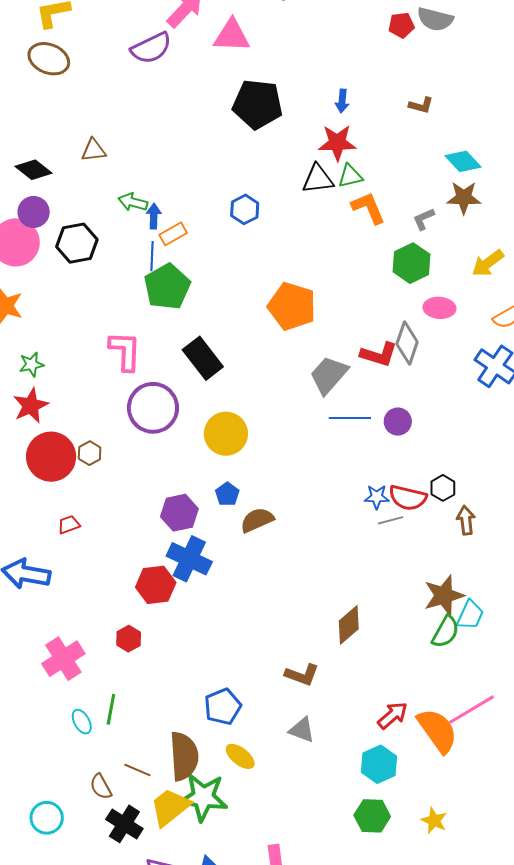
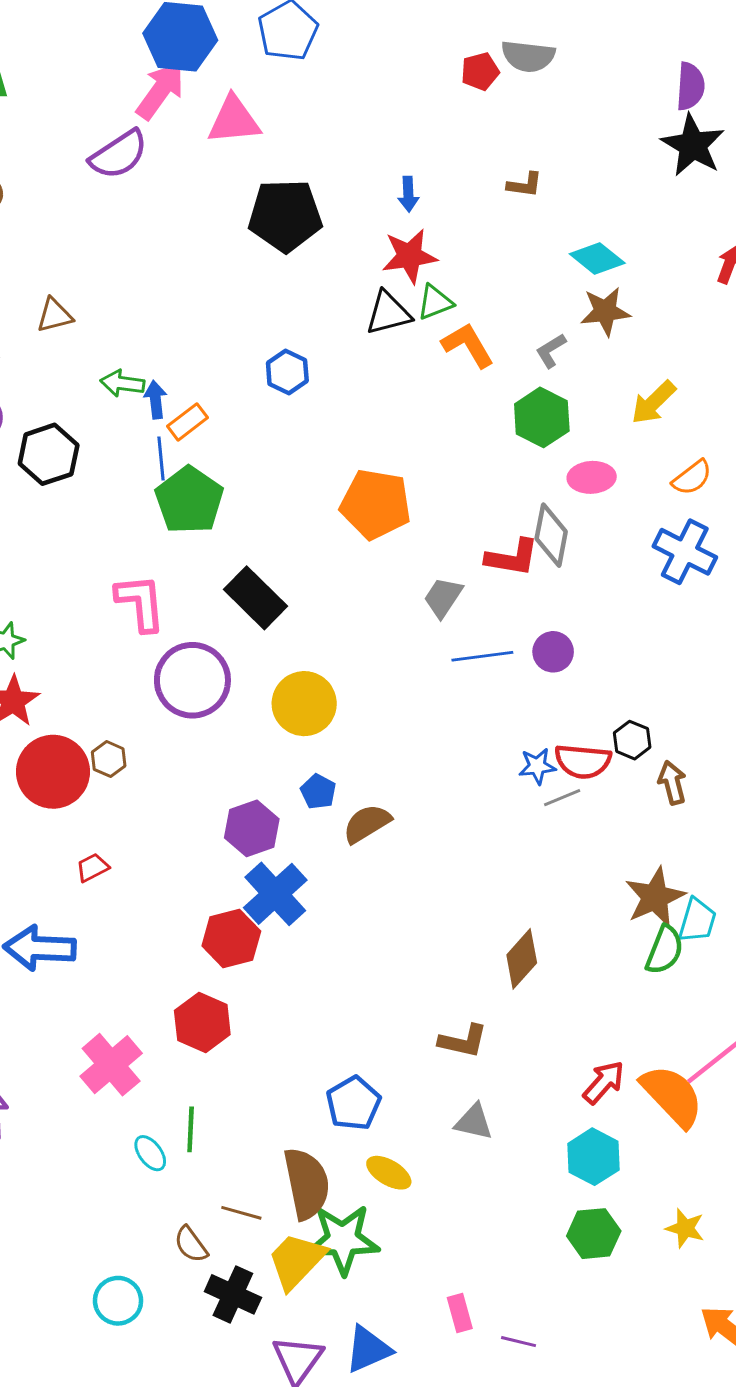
gray trapezoid: (329, 375) -> (443, 597), size x0.7
blue cross: (189, 559) -> (275, 894), turned 30
red hexagon: (129, 639) -> (202, 1022), size x1.5

